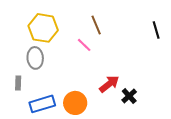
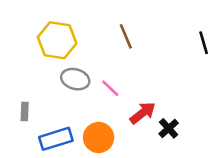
pink line: (84, 45) -> (110, 88), moved
gray ellipse: (35, 58) -> (75, 79), moved, turned -70

